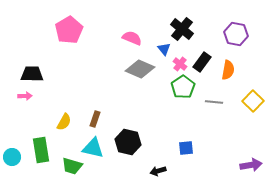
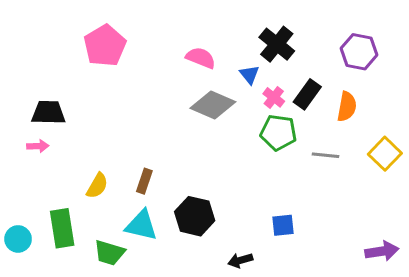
green pentagon: (183, 87) -> (278, 132), turned -30

